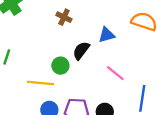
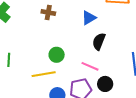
black semicircle: (81, 51) -> (99, 41), moved
pink line: (115, 73) -> (90, 66), moved

